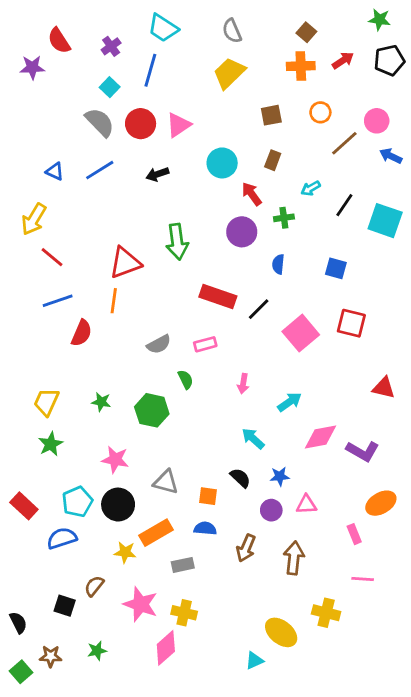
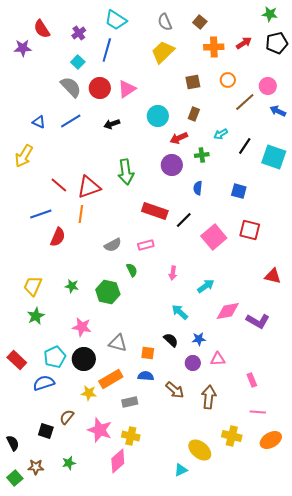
brown square: (306, 32) -> (200, 22), moved
red arrow: (252, 194) -> (179, 138), turned -78
red line: (52, 257) -> (59, 185), moved
orange ellipse: (381, 503) -> (271, 440), moved
brown arrow: (246, 548) -> (175, 390), turned -72

